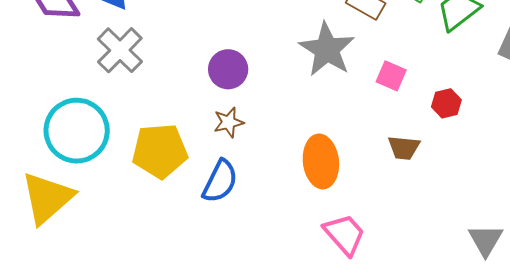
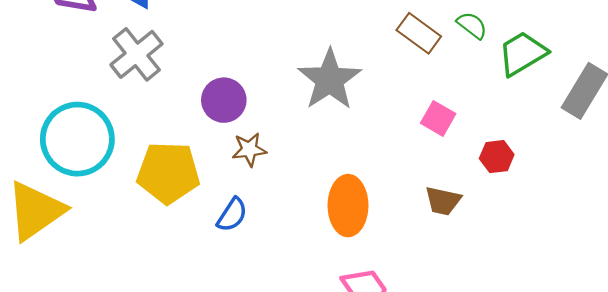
gray star: (327, 49) -> (330, 80), moved
purple circle: (228, 69) -> (224, 100), moved
blue semicircle: (220, 181) -> (232, 215), size x0.7

